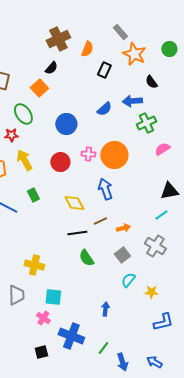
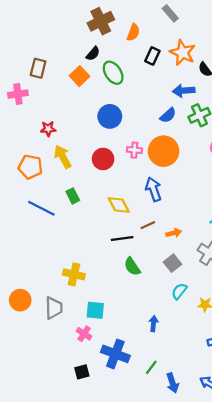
orange star: (134, 54) -> (183, 53), moved
blue semicircle: (104, 109) -> (168, 115), moved
green ellipse: (23, 114) -> (113, 73), moved

